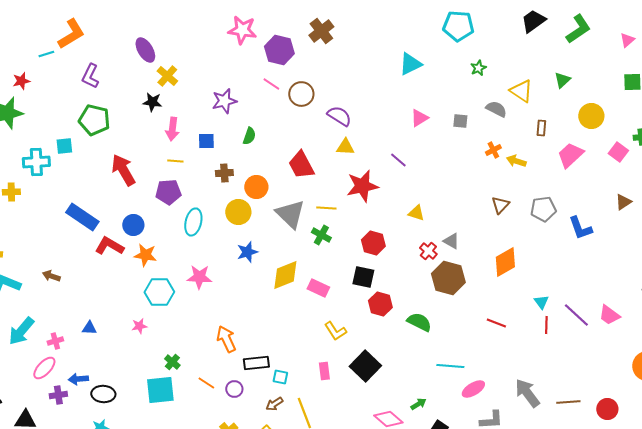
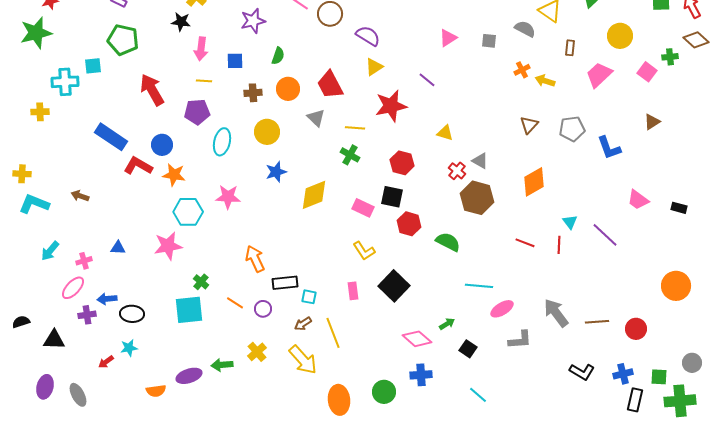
yellow triangle: (345, 147) -> (374, 67), turned -36
orange circle: (256, 187) -> (288, 89), moved
gray triangle: (290, 214) -> (316, 118), moved, size x0.6
pink rectangle: (318, 288) -> (363, 208), moved
pink trapezoid: (609, 315) -> (638, 200), moved
red line: (546, 325) -> (559, 245), moved
pink star: (139, 326) -> (168, 246), size x1.8
cyan arrow: (21, 331) -> (50, 251), size x0.7

